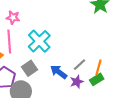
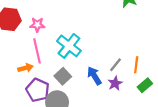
blue arrow: (59, 72) -> (94, 76), turned 30
green rectangle: (97, 79) -> (145, 85), moved

